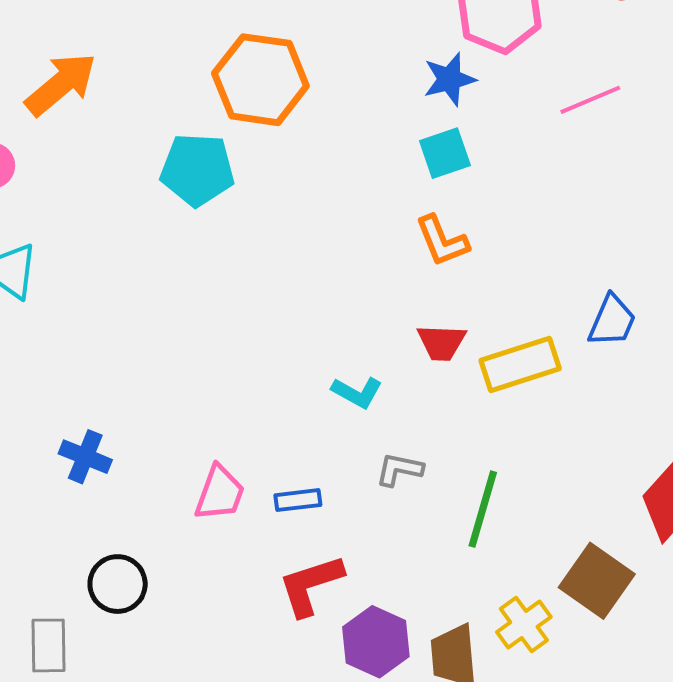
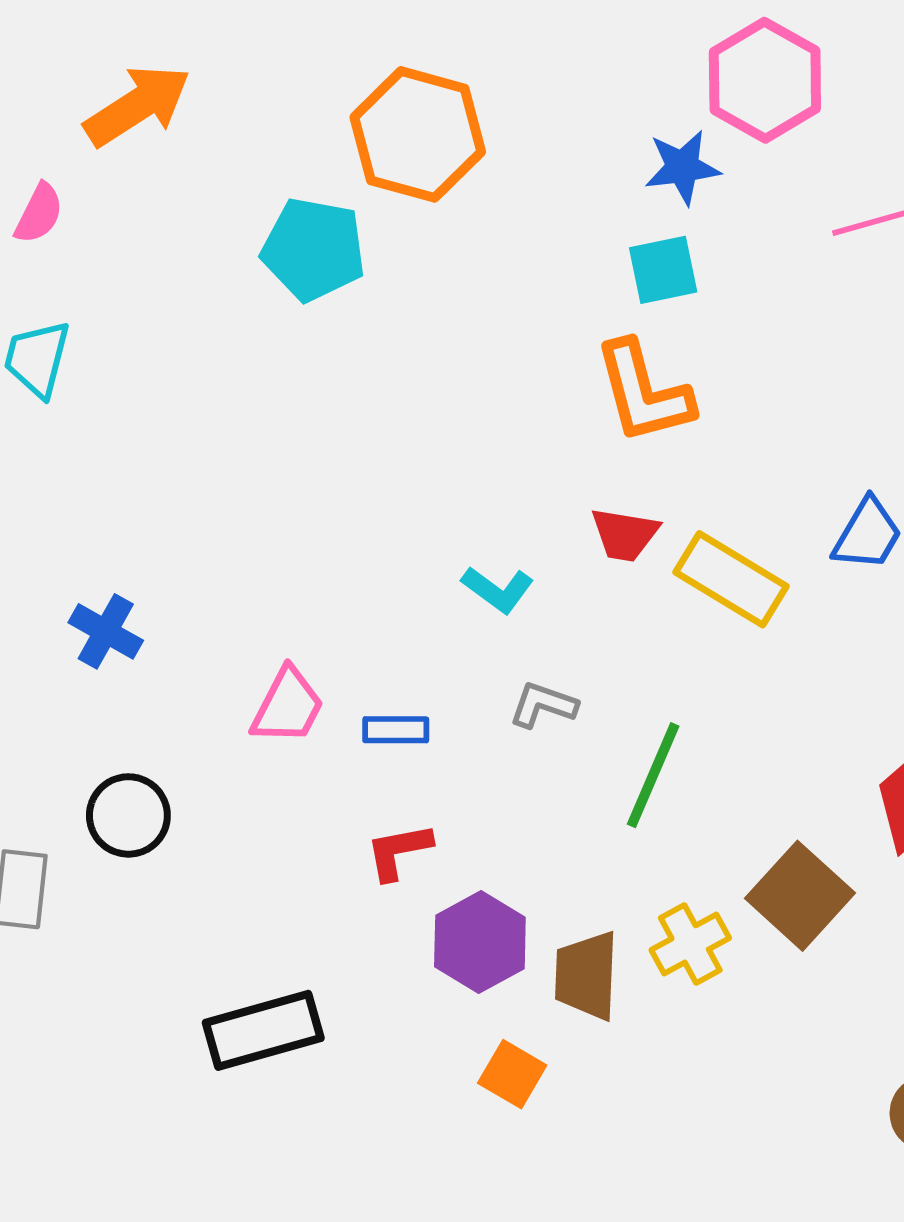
orange L-shape: (442, 241) -> (643, 392), size x1.4
yellow rectangle: (520, 364) -> (731, 579), turned 42
red L-shape: (311, 585) -> (399, 851), size x0.7

